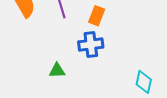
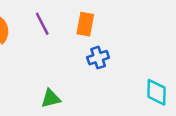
blue cross: (91, 44) -> (98, 58), moved, size x0.7

